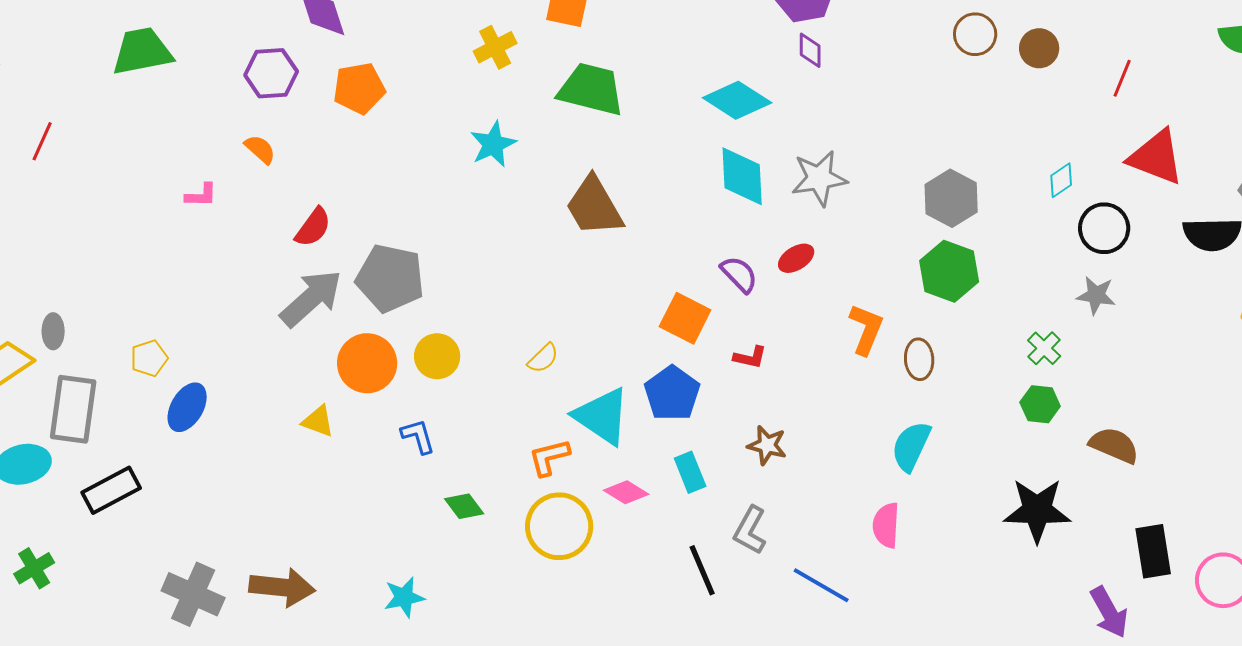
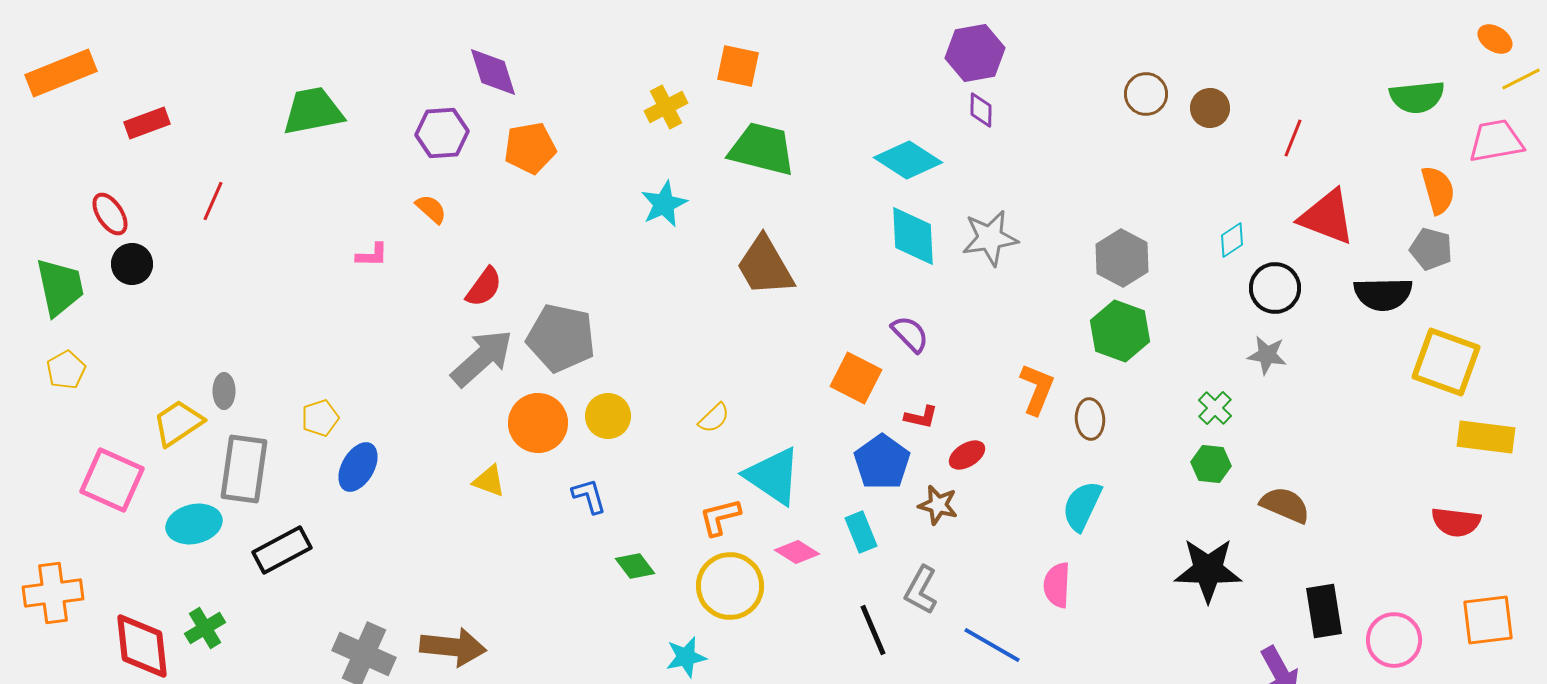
red ellipse: (796, 258) -> (967, 455), moved
blue pentagon: (672, 393) -> (882, 462), moved
cyan star: (404, 597) -> (686, 657), moved

